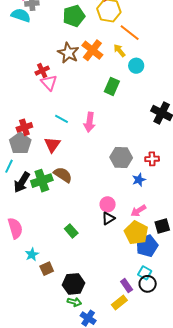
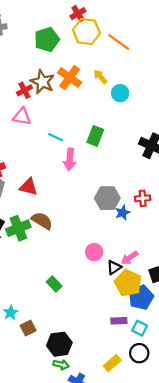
orange line: (130, 33) -> (119, 42), moved
red cross: (42, 71) -> (24, 90), moved
pink triangle: (49, 83) -> (22, 117), turned -36
green rectangle: (112, 86) -> (95, 136), moved
cyan line: (62, 119) -> (55, 137), moved
red triangle: (52, 145) -> (28, 187), turned -48
blue star: (139, 180) -> (123, 213), moved
black triangle: (108, 218) -> (114, 267), moved
black circle: (148, 284) -> (139, 353), moved
purple rectangle: (127, 286) -> (119, 321), moved, turned -56

